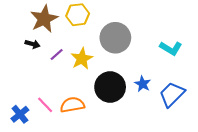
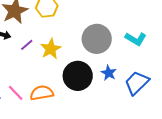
gray circle: (115, 38) -> (97, 39), moved

